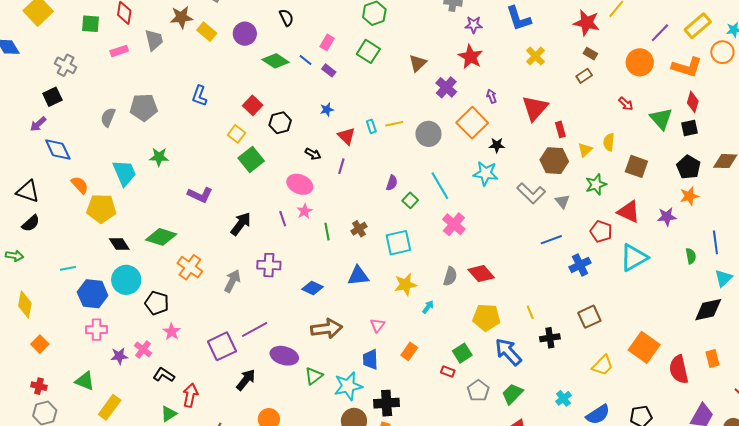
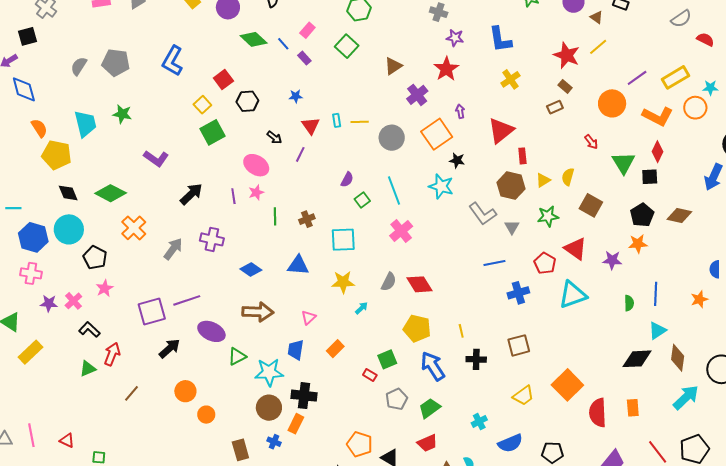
blue L-shape: (199, 96) -> (173, 61), size x1.4

